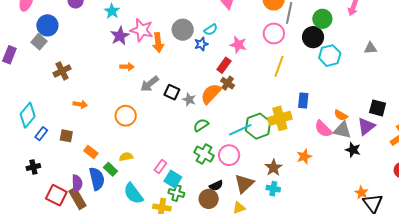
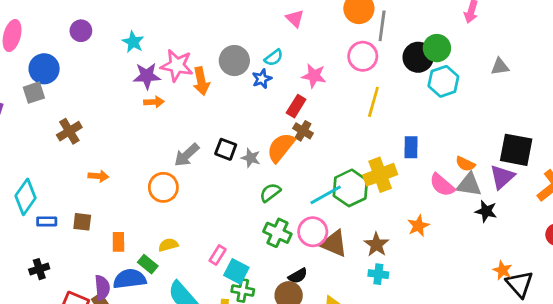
green circle: (322, 19) -> (437, 48), moved
purple star: (120, 36) -> (147, 76), turned 30
gray square: (39, 42) -> (34, 93), turned 35
orange arrow: (127, 67) -> (154, 102), moved
gray arrow: (150, 84) -> (187, 155), moved
black square: (378, 108) -> (516, 150), size x1.4
blue rectangle: (41, 134) -> (47, 221), turned 56
orange rectangle: (91, 152) -> (118, 242), turned 56
blue semicircle: (97, 179) -> (130, 279), turned -80
brown triangle: (244, 184) -> (334, 244), moved, turned -50

